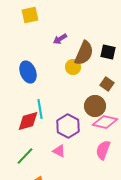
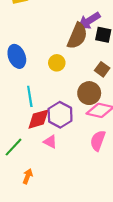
purple arrow: (60, 39) -> (89, 21), moved, size x1.5
yellow circle: (73, 67) -> (57, 63), moved
red diamond: (28, 121) -> (38, 119), moved

